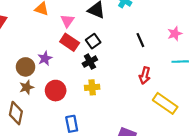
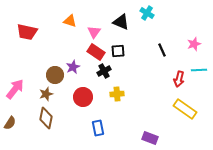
black square: (93, 41) -> (118, 51), turned 32
black cross: (90, 62) -> (104, 71), moved
red arrow: (145, 75) -> (179, 79), moved
brown star: (27, 87) -> (46, 94), moved

